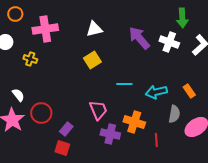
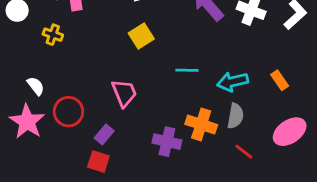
pink trapezoid: (98, 110) -> (124, 93), moved
gray semicircle: (174, 114) -> (235, 116), moved
red line: (156, 140) -> (244, 152), moved, turned -48

